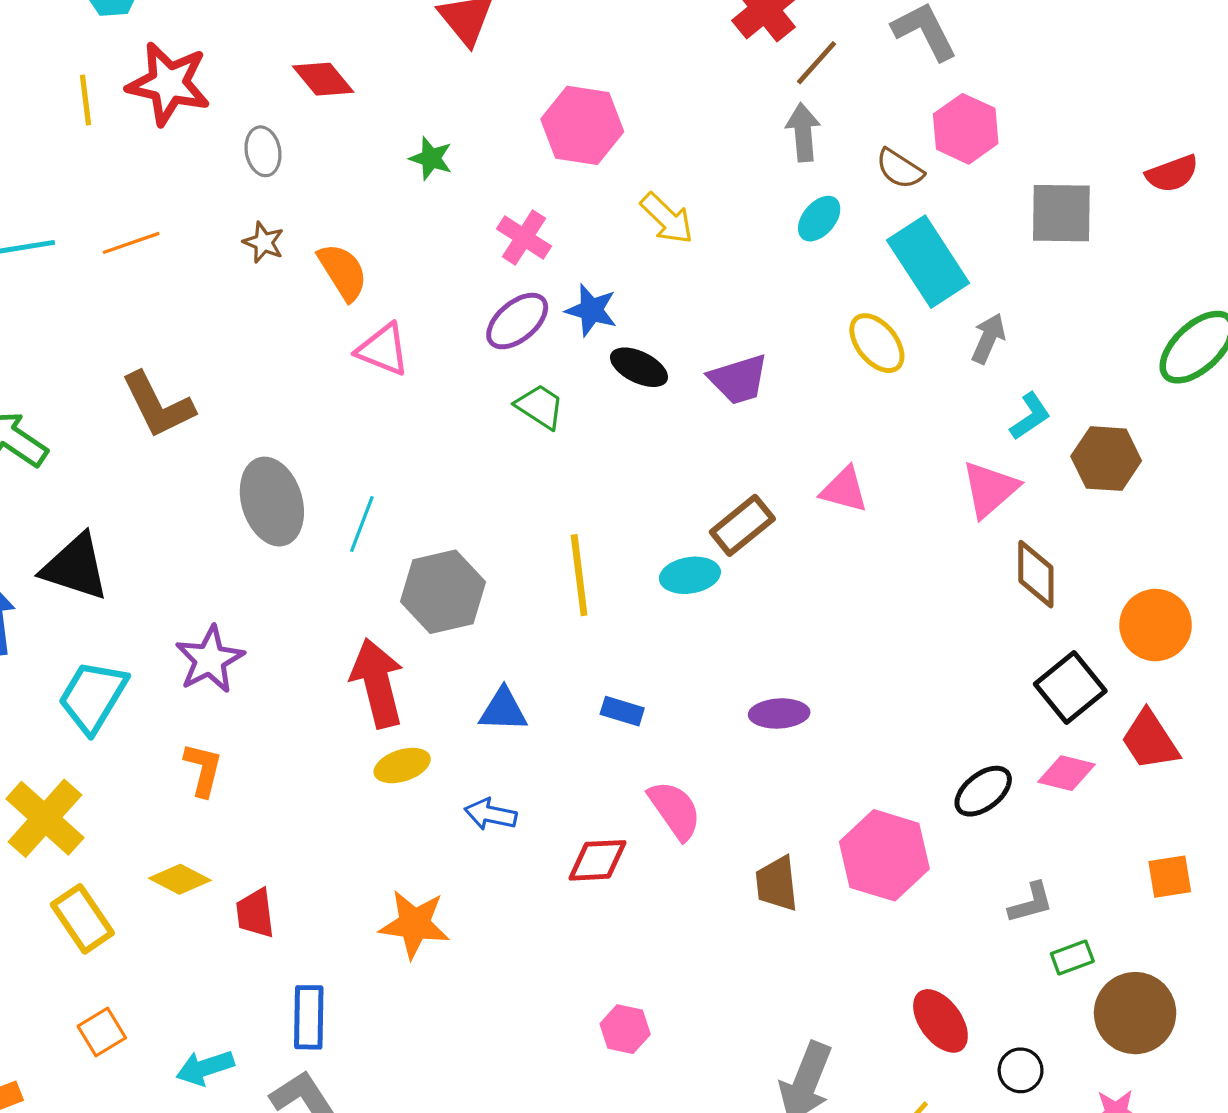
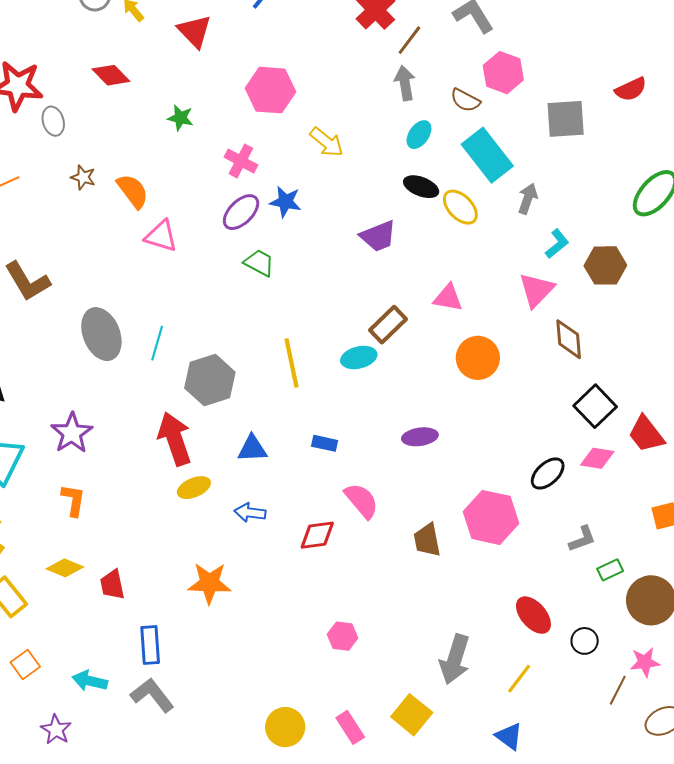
gray ellipse: (263, 151) -> (53, 121), moved
black ellipse: (639, 367) -> (421, 187), moved
orange circle: (1156, 625) -> (478, 358), moved
cyan arrow: (205, 1068) -> (90, 681), turned 36

